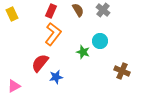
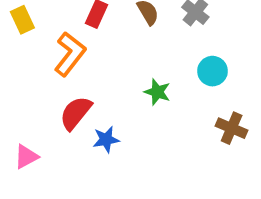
orange L-shape: (53, 34) -> (70, 54), moved
cyan circle: (100, 41) -> (212, 71), moved

